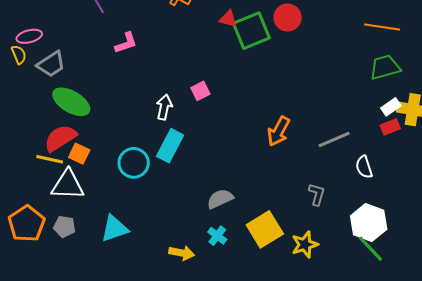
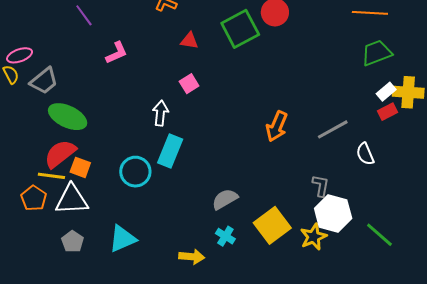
red triangle: (228, 19) -> (189, 41), moved
pink square: (200, 91) -> (189, 84), moved
white hexagon: (369, 223) -> (333, 213), moved
orange pentagon: (27, 224) -> (34, 198), moved, size x0.7
gray pentagon: (64, 227) -> (72, 242), turned 30

